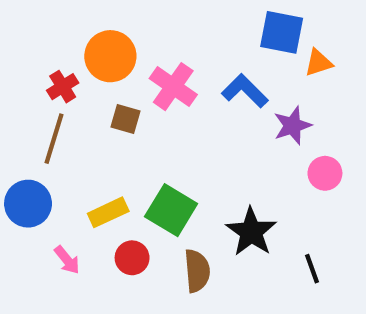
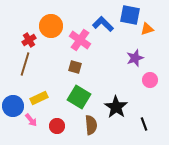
blue L-shape: (245, 91) -> (103, 24), moved
brown square: (126, 119) -> (75, 67), moved
blue circle: (28, 204) -> (13, 106), moved
yellow rectangle: (108, 212) -> (39, 98), moved
red circle: (132, 258) -> (57, 126), moved

